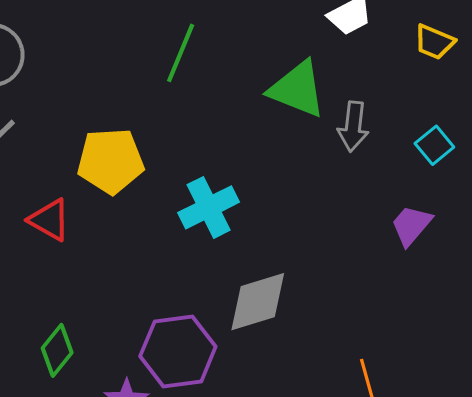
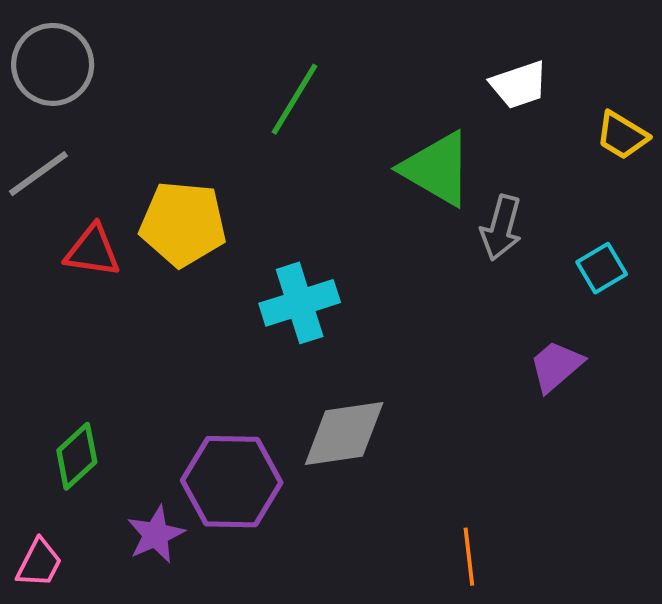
red triangle: (49, 220) -> (93, 251), moved, turned -30

